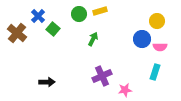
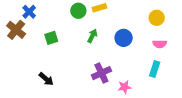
blue cross: (38, 16) -> (29, 12), moved
green square: (53, 29) -> (51, 38), moved, turned 32
blue circle: (142, 39) -> (124, 38), moved
black arrow: (47, 82) -> (46, 79), turned 42

